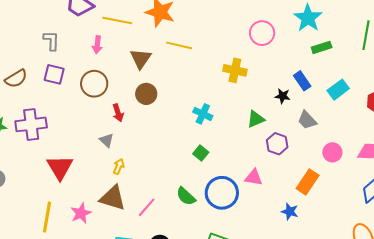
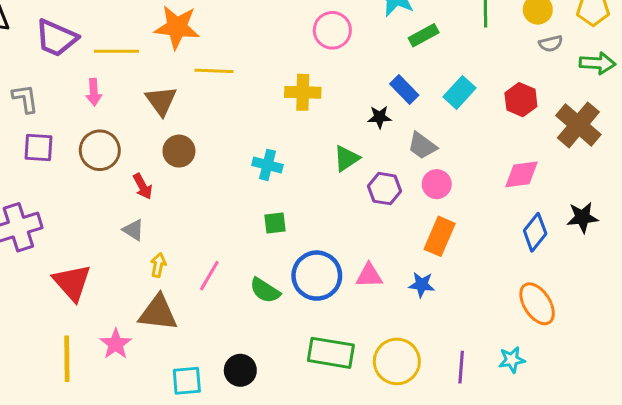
pink circle: (332, 152) -> (437, 184), moved
green square: (201, 153) -> (275, 223), turned -35
pink triangle: (254, 178) -> (369, 276), moved
pink line: (147, 207) -> (209, 276), moved

